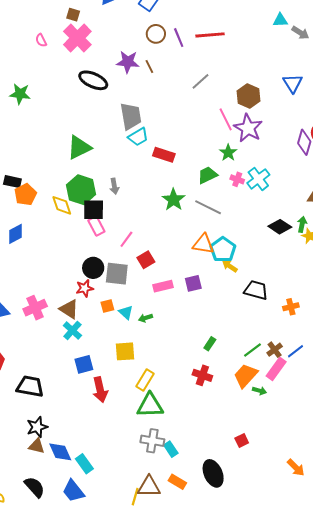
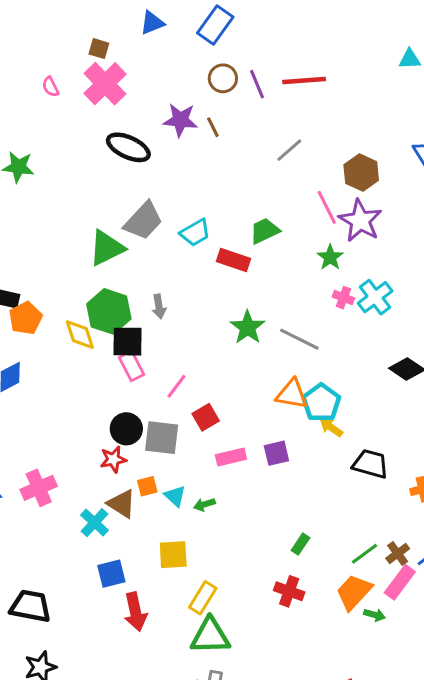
gray trapezoid: (131, 116) -> (143, 221), moved, turned 52
green trapezoid: (207, 175) -> (265, 231), moved
brown triangle: (69, 309) -> (122, 504), moved

